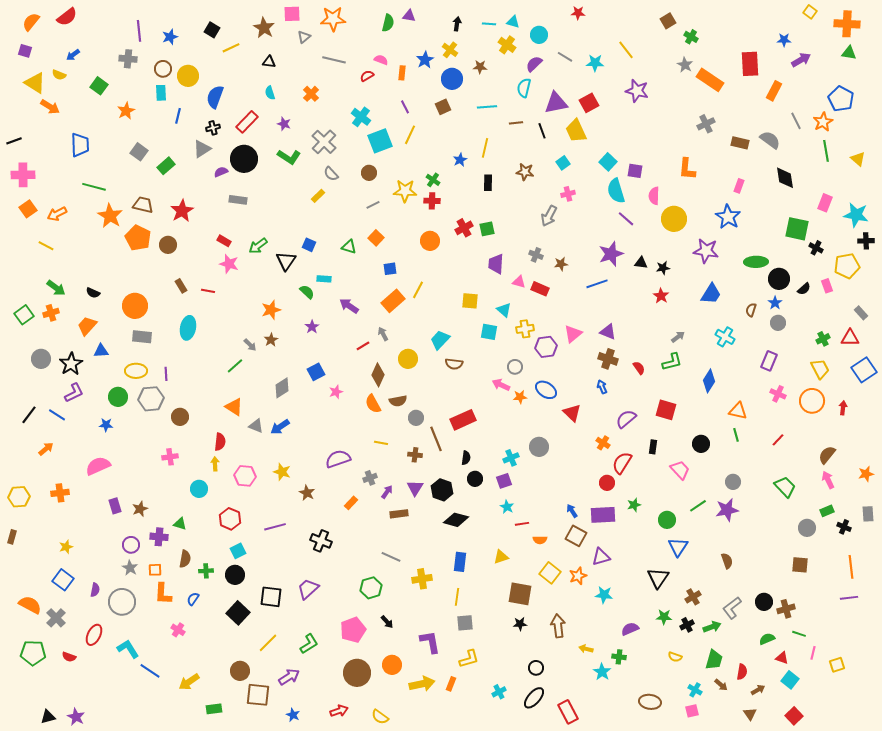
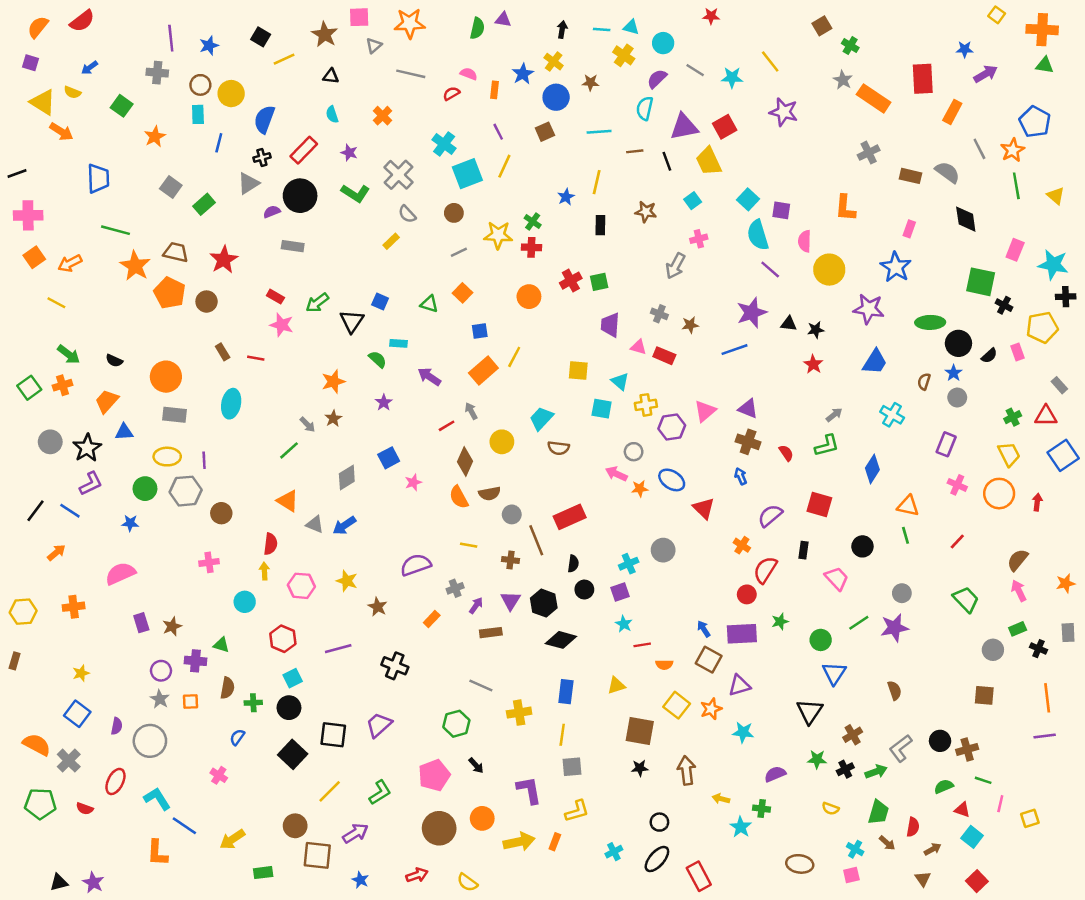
orange L-shape: (163, 594) -> (157, 853), moved

